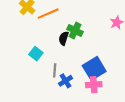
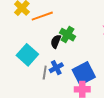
cyan square: (36, 54) -> (27, 55), size x1.5
blue cross: (66, 81) -> (56, 68), moved

